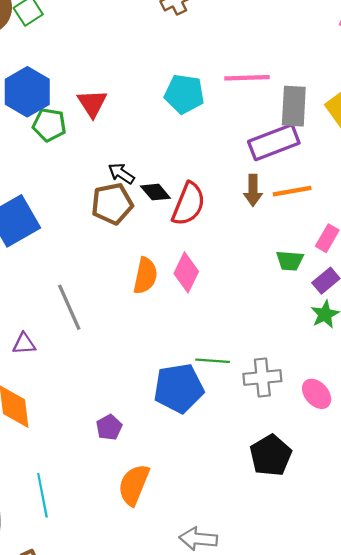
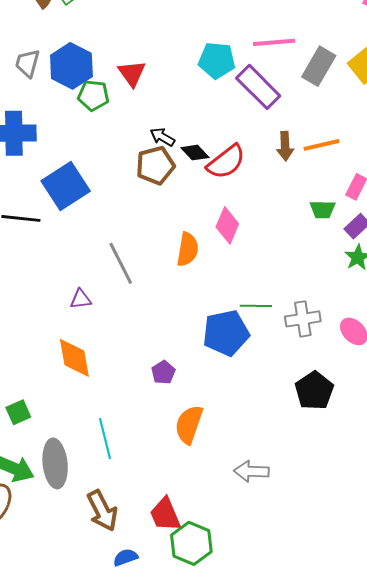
gray rectangle: (294, 106) -> (319, 66), turned 30
purple rectangle: (274, 142) -> (258, 87), moved, turned 69
red semicircle: (189, 204) -> (226, 162), turned 33
orange semicircle: (145, 276) -> (188, 249), moved

